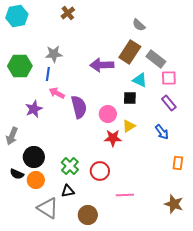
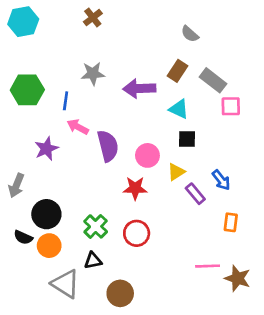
brown rectangle: (130, 52) -> (178, 71), size x0.7
gray star: (54, 54) -> (93, 74), moved
cyan triangle: (140, 80) -> (179, 109), moved
black square: (130, 98) -> (187, 139), moved
purple rectangle: (169, 103) -> (195, 194), moved
red star: (113, 138) -> (135, 188), moved
orange rectangle: (178, 163) -> (231, 222), moved
pink line: (125, 195) -> (208, 266), moved

